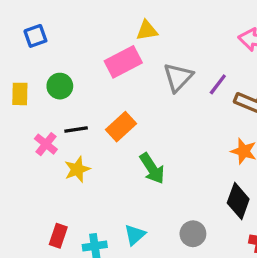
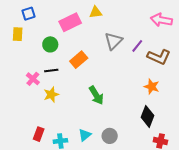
pink rectangle: (123, 62) -> (70, 22), moved
green circle: (60, 86) -> (50, 44), moved
yellow rectangle: (20, 94) -> (18, 34), moved
orange rectangle: (121, 127) -> (79, 60), moved
gray circle: (193, 234) -> (110, 136), moved

